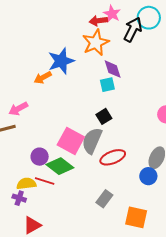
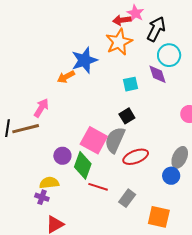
cyan circle: (149, 18) -> (169, 55), moved
purple diamond: (113, 69) -> (157, 74), moved
pink arrow: (18, 109) -> (41, 108), turned 150
green diamond: (60, 166) -> (83, 165), turned 72
red line: (45, 181) -> (98, 187), moved

